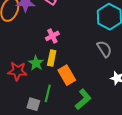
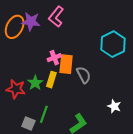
gray semicircle: (104, 49) -> (84, 75), moved
orange rectangle: (67, 75) -> (66, 64), moved, turned 30

